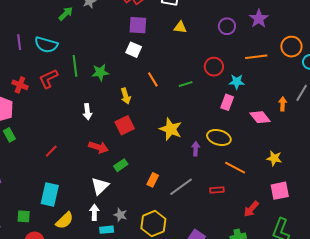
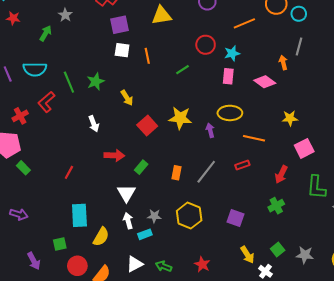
yellow triangle: (180, 27) -> (162, 15), size x1.5
orange line: (153, 79) -> (147, 56), moved, turned 35
red cross: (20, 85) -> (20, 116), turned -35
red square: (125, 125) -> (147, 125), moved

